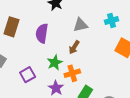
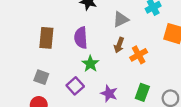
green star: (55, 63) -> (90, 64), moved
orange cross: (72, 73) -> (139, 55), moved

